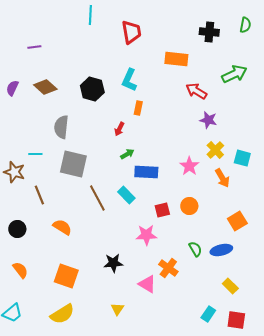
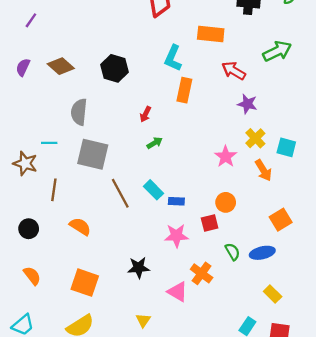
purple line: (34, 47) -> (31, 20), moved, turned -48
cyan L-shape: (129, 80) -> (173, 58), moved
orange rectangle: (138, 108) -> (184, 90), moved, size x1.5
blue rectangle: (146, 172) -> (176, 201), moved, size x0.6
brown line: (39, 195) -> (54, 190), turned 30
red square: (162, 210) -> (210, 223), moved

